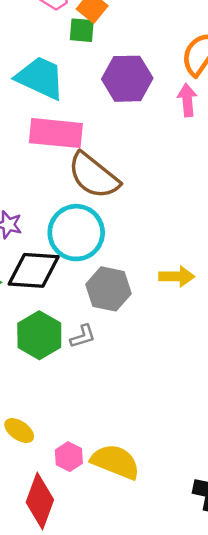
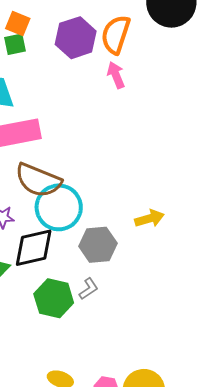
purple hexagon: (127, 79) -> (76, 38), moved
brown semicircle: (94, 176) -> (38, 180), moved

